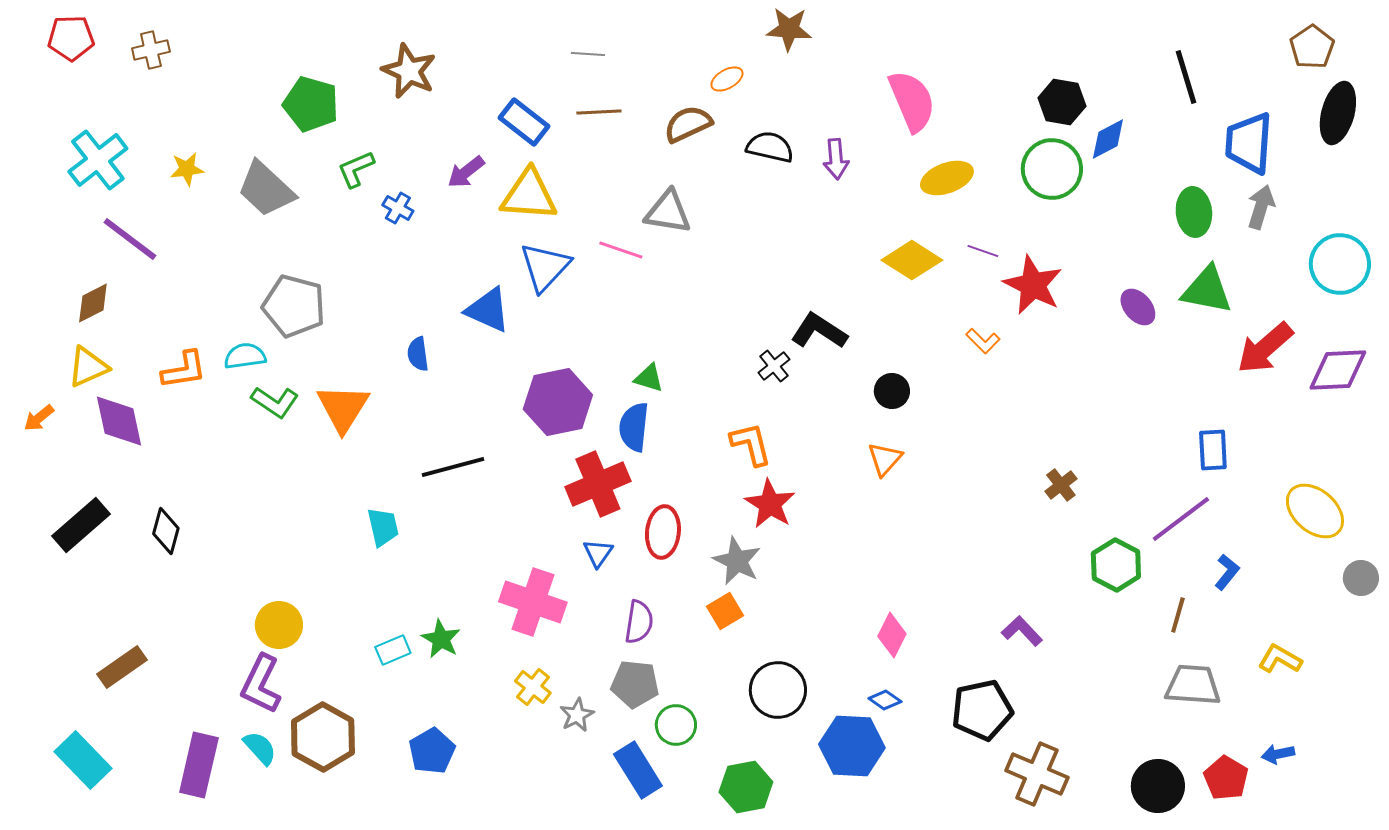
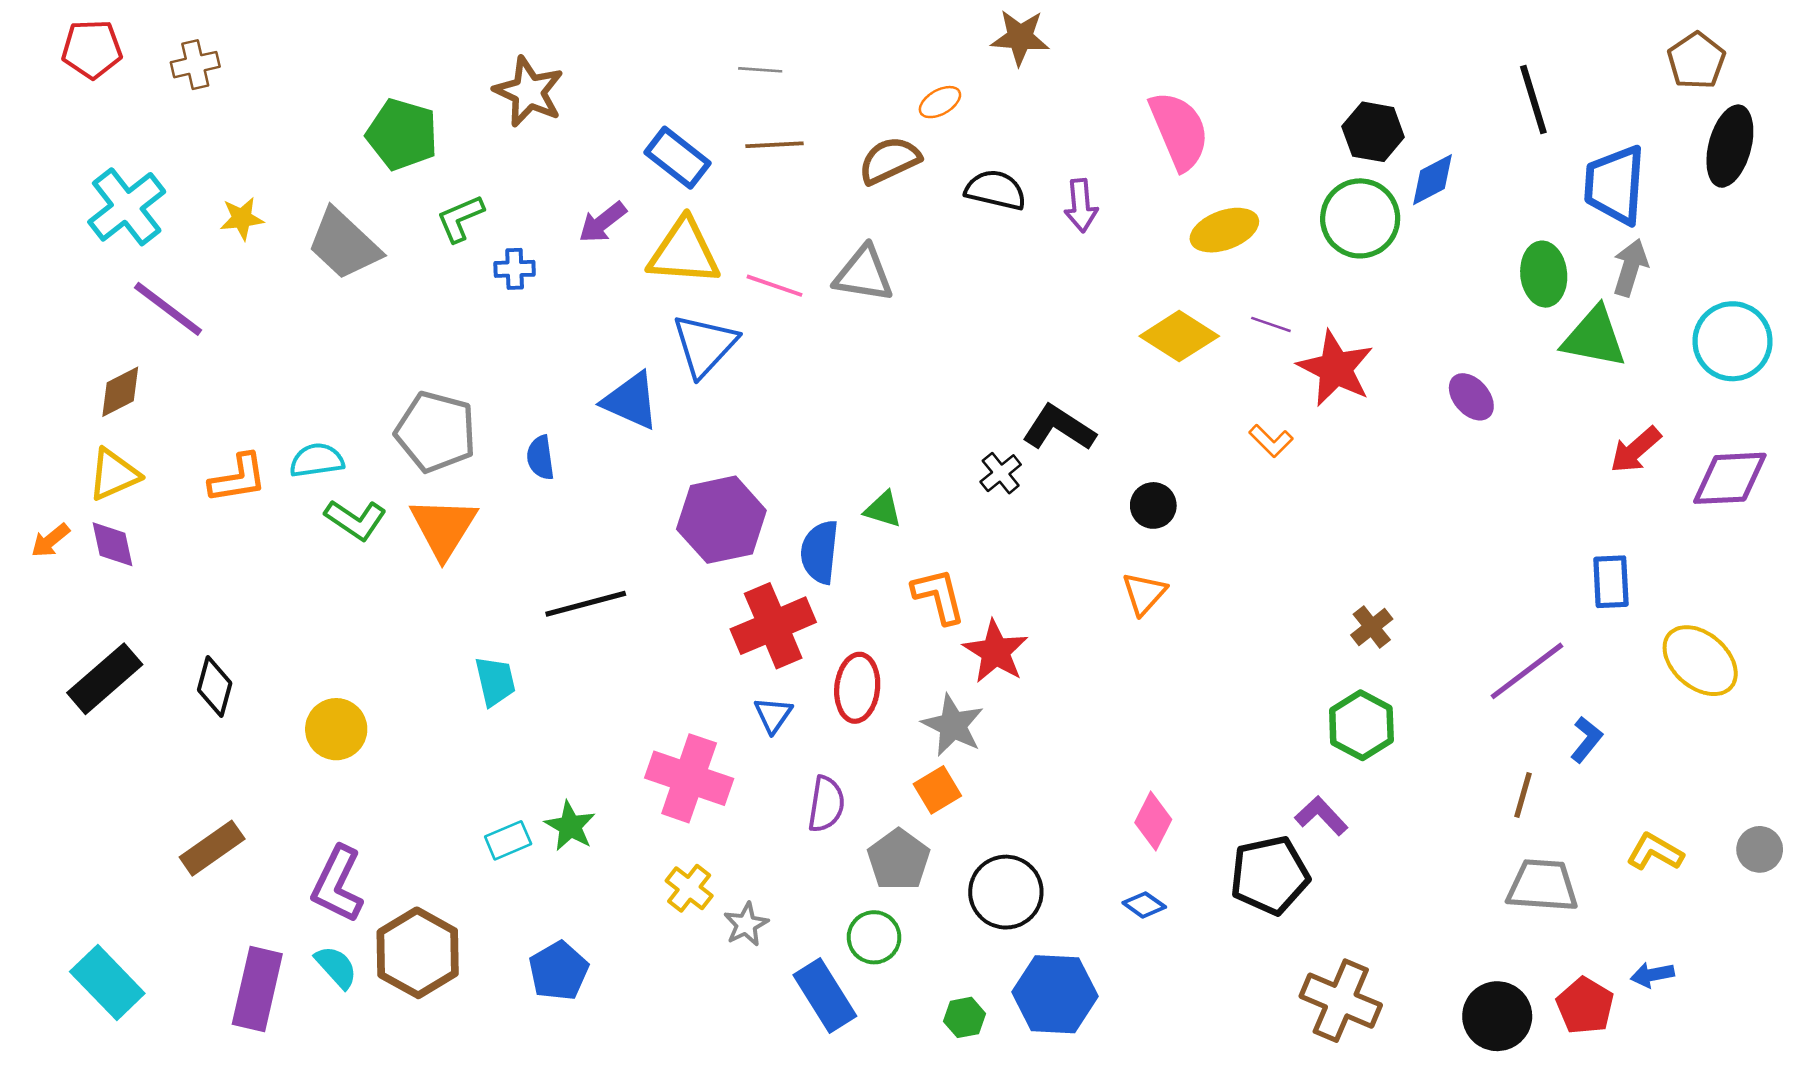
blue cross: (398, 208) -> (515, 269), turned -32
pink line: (621, 250) -> (774, 286), moved
green triangle: (1207, 290) -> (1594, 337), moved
gray pentagon: (294, 306) -> (436, 432), moved
red arrow: (1265, 348) -> (1636, 450), size x0.7
green triangle: (649, 378) -> (883, 509), moved
purple diamond: (119, 421) -> (112, 544), moved, size x0.7
orange L-shape: (751, 444) -> (939, 596), moved
blue rectangle: (1213, 450) -> (1611, 582), moved
green hexagon: (1116, 565) -> (1361, 725), moved
gray circle: (1361, 578) -> (1760, 849), moved
yellow circle: (279, 625) -> (336, 729), moved
brown rectangle: (122, 667) -> (212, 848), moved
gray pentagon: (635, 684) -> (899, 860), moved, turned 30
black pentagon: (982, 710) -> (1270, 875), moved
blue hexagon: (852, 746) -> (1055, 994), moved
green hexagon: (746, 787) -> (965, 1017), size x0.6

